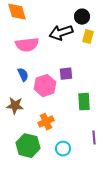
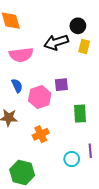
green hexagon: (28, 146) -> (22, 172), moved
cyan circle: (63, 149) -> (72, 159), moved

